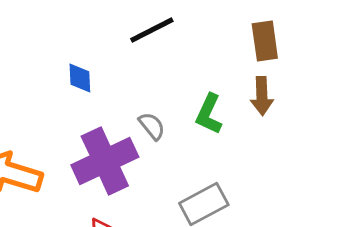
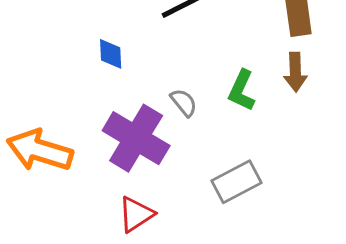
purple cross: (105, 161) -> (136, 138), turned -34

